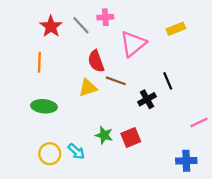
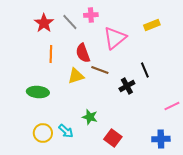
orange line: (39, 62) -> (51, 54), moved
red square: (131, 138) -> (113, 138), moved, turned -30

